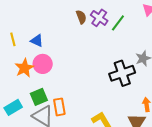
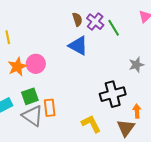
green line: (118, 23) -> (114, 28), turned -72
blue triangle: (37, 41) -> (78, 46), moved, size x1.5
black cross: (122, 73) -> (113, 94), moved

